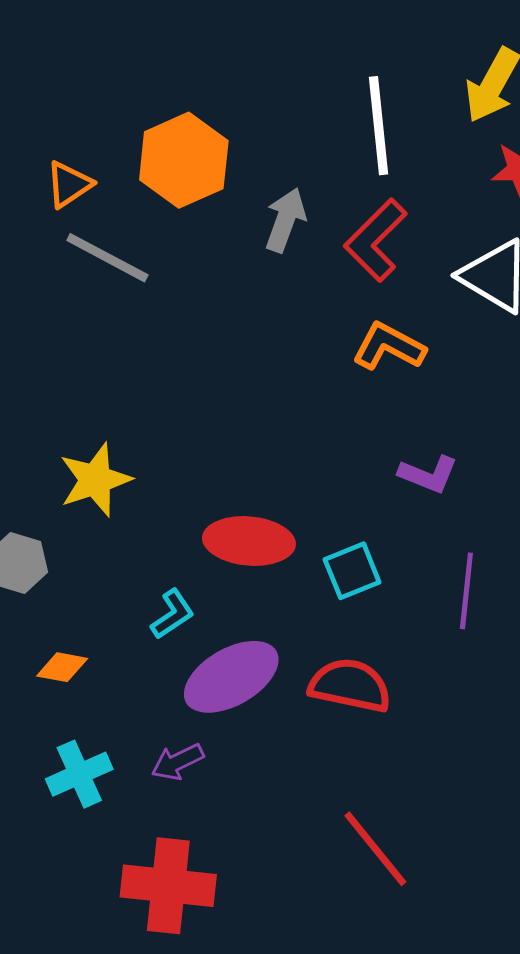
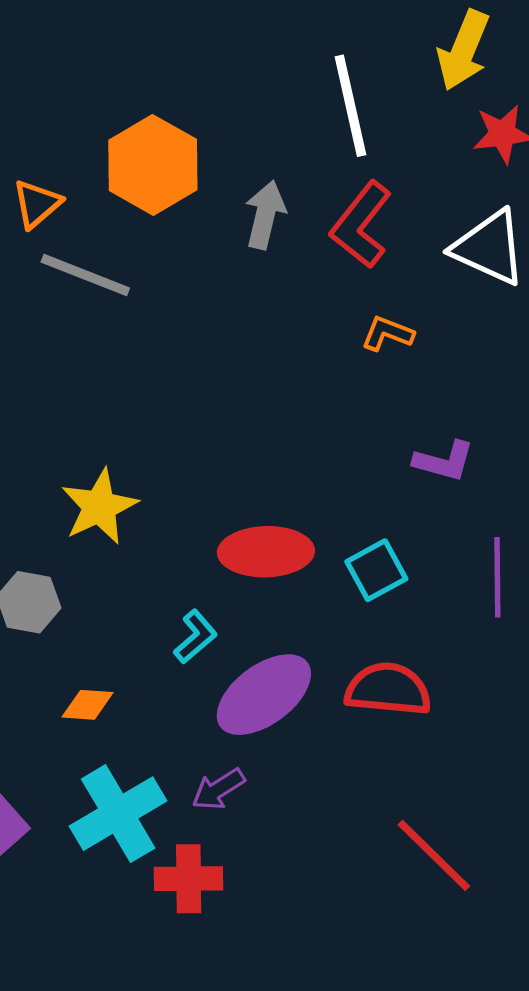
orange L-shape: (389, 347) -> (387, 333), size x0.7
cyan cross: (79, 774) -> (118, 814), size x1.4
red cross: (168, 886) -> (189, 879), moved, size x0.7

